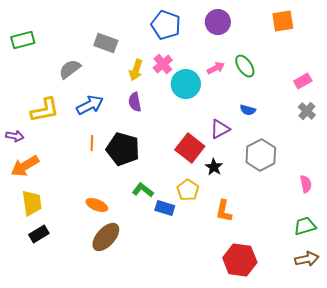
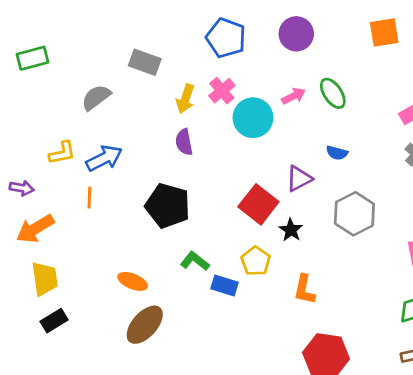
blue arrow: (90, 105) -> (104, 158), moved
yellow L-shape: (45, 110) -> (62, 153), size x0.7
orange line: (92, 143) -> (89, 198), moved

